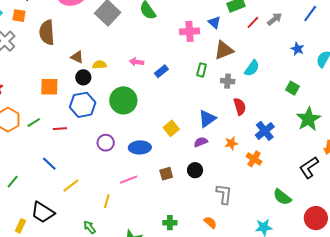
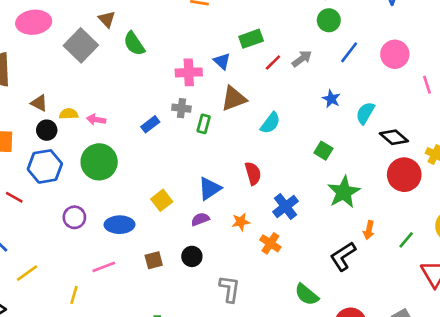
pink arrow: (137, 62) -> (96, 120), moved
gray cross: (228, 81) -> (181, 108), moved
red line: (60, 129) -> (14, 197), turned 32

